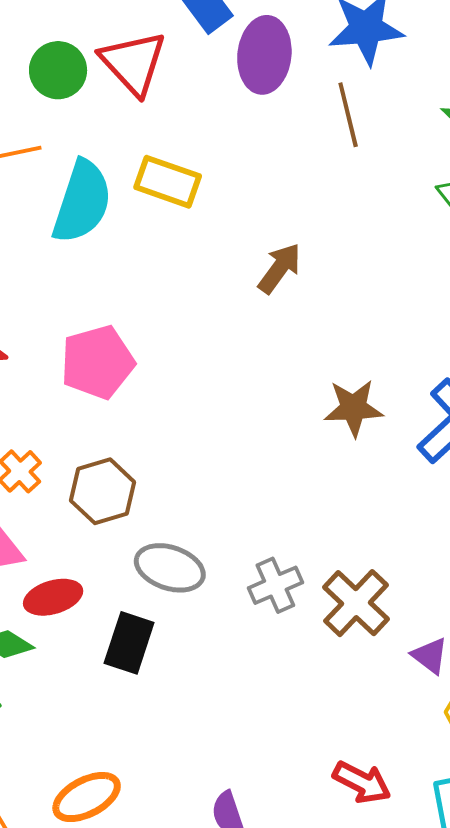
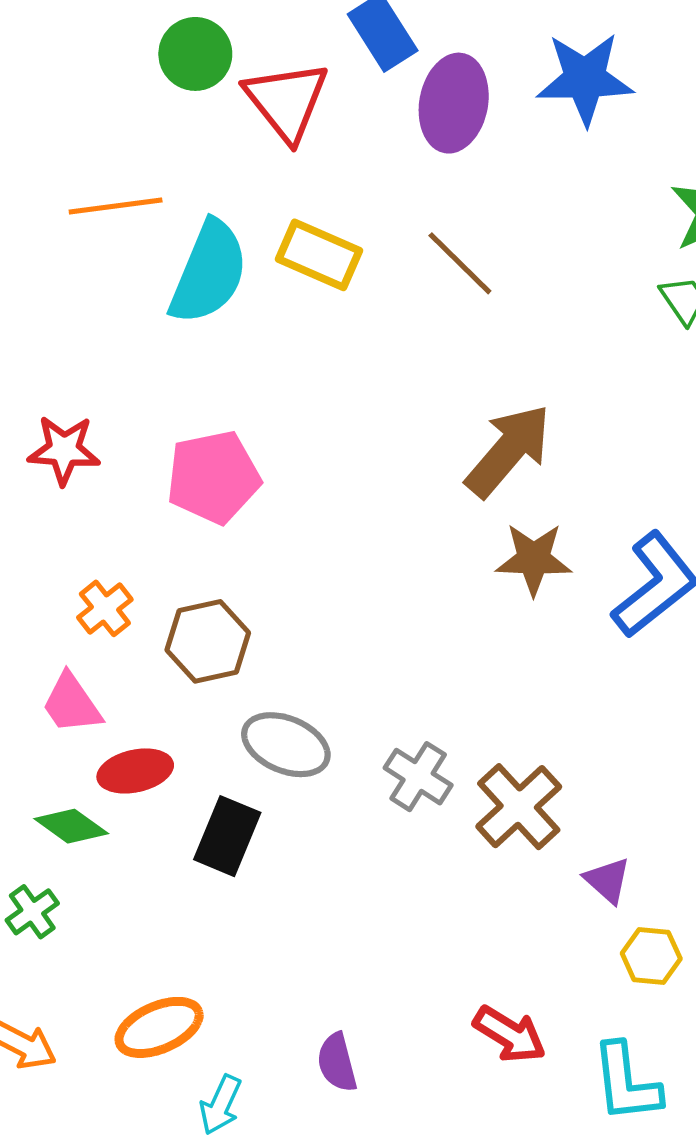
green circle: (58, 70) -> (195, 54), moved
brown line: (348, 115) -> (460, 263), moved, turned -36
brown arrow: (280, 268) -> (508, 451), moved, size x1.5
gray cross: (275, 585) -> (418, 777), turned -38

